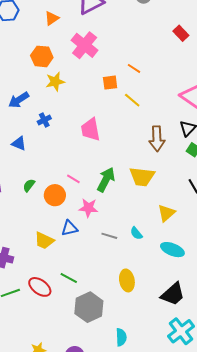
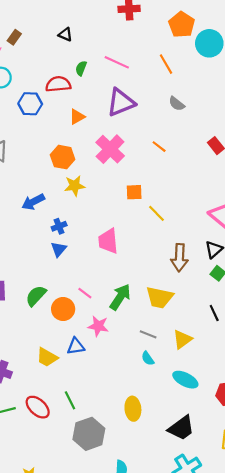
orange line: (134, 68) -> (159, 147), moved
blue triangle: (19, 143) -> (59, 249), moved, turned 42
green semicircle: (29, 185) -> (36, 296), size x1.5
gray line: (109, 236) -> (148, 334), moved
green line: (69, 278) -> (70, 400), turned 30

